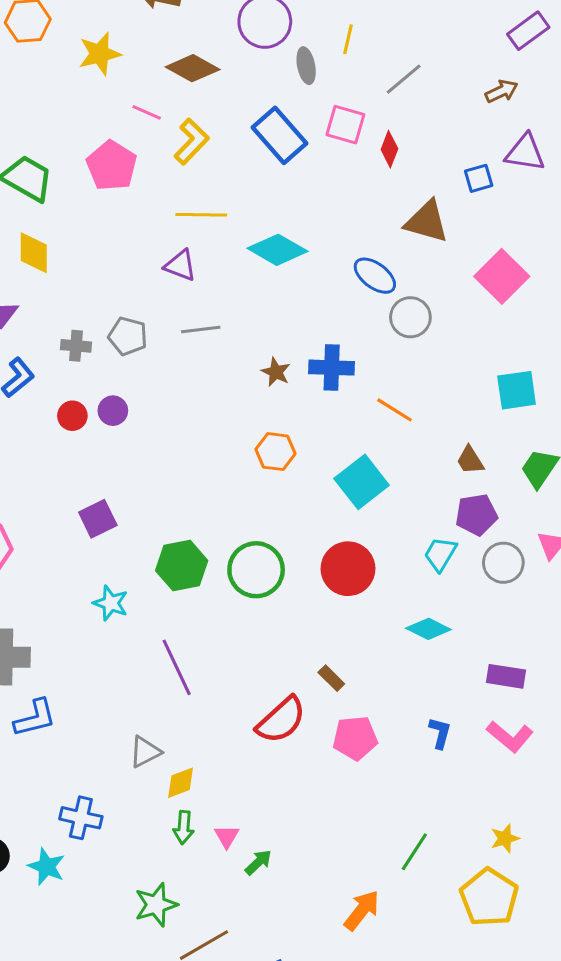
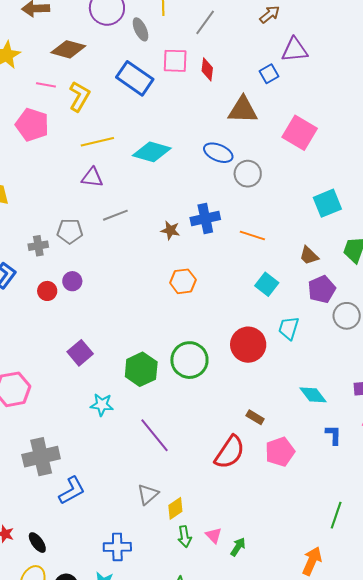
cyan square: (362, 482) -> (267, 284), moved, size x0.7
cyan trapezoid: (440, 554) -> (289, 328), moved
cyan diamond: (428, 629) -> (313, 395), moved, turned 40

